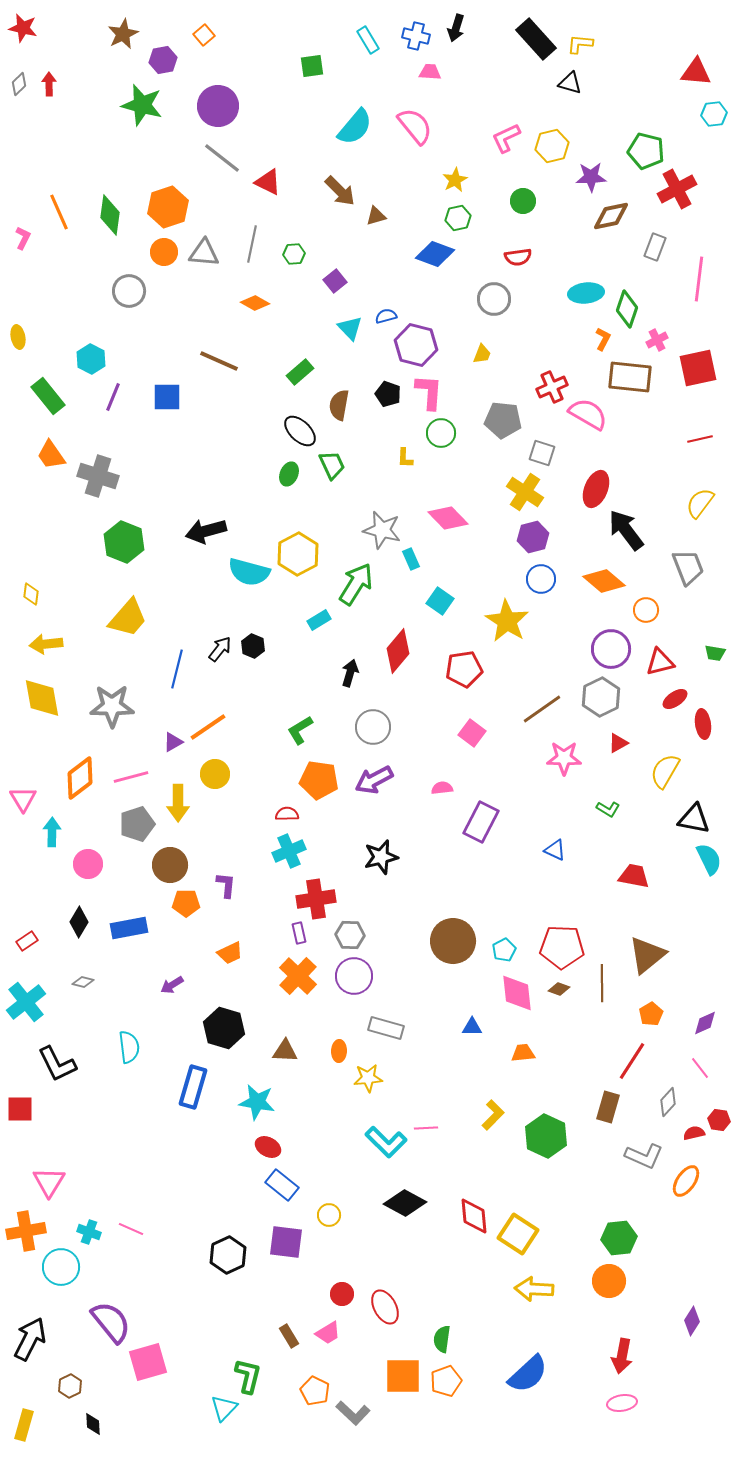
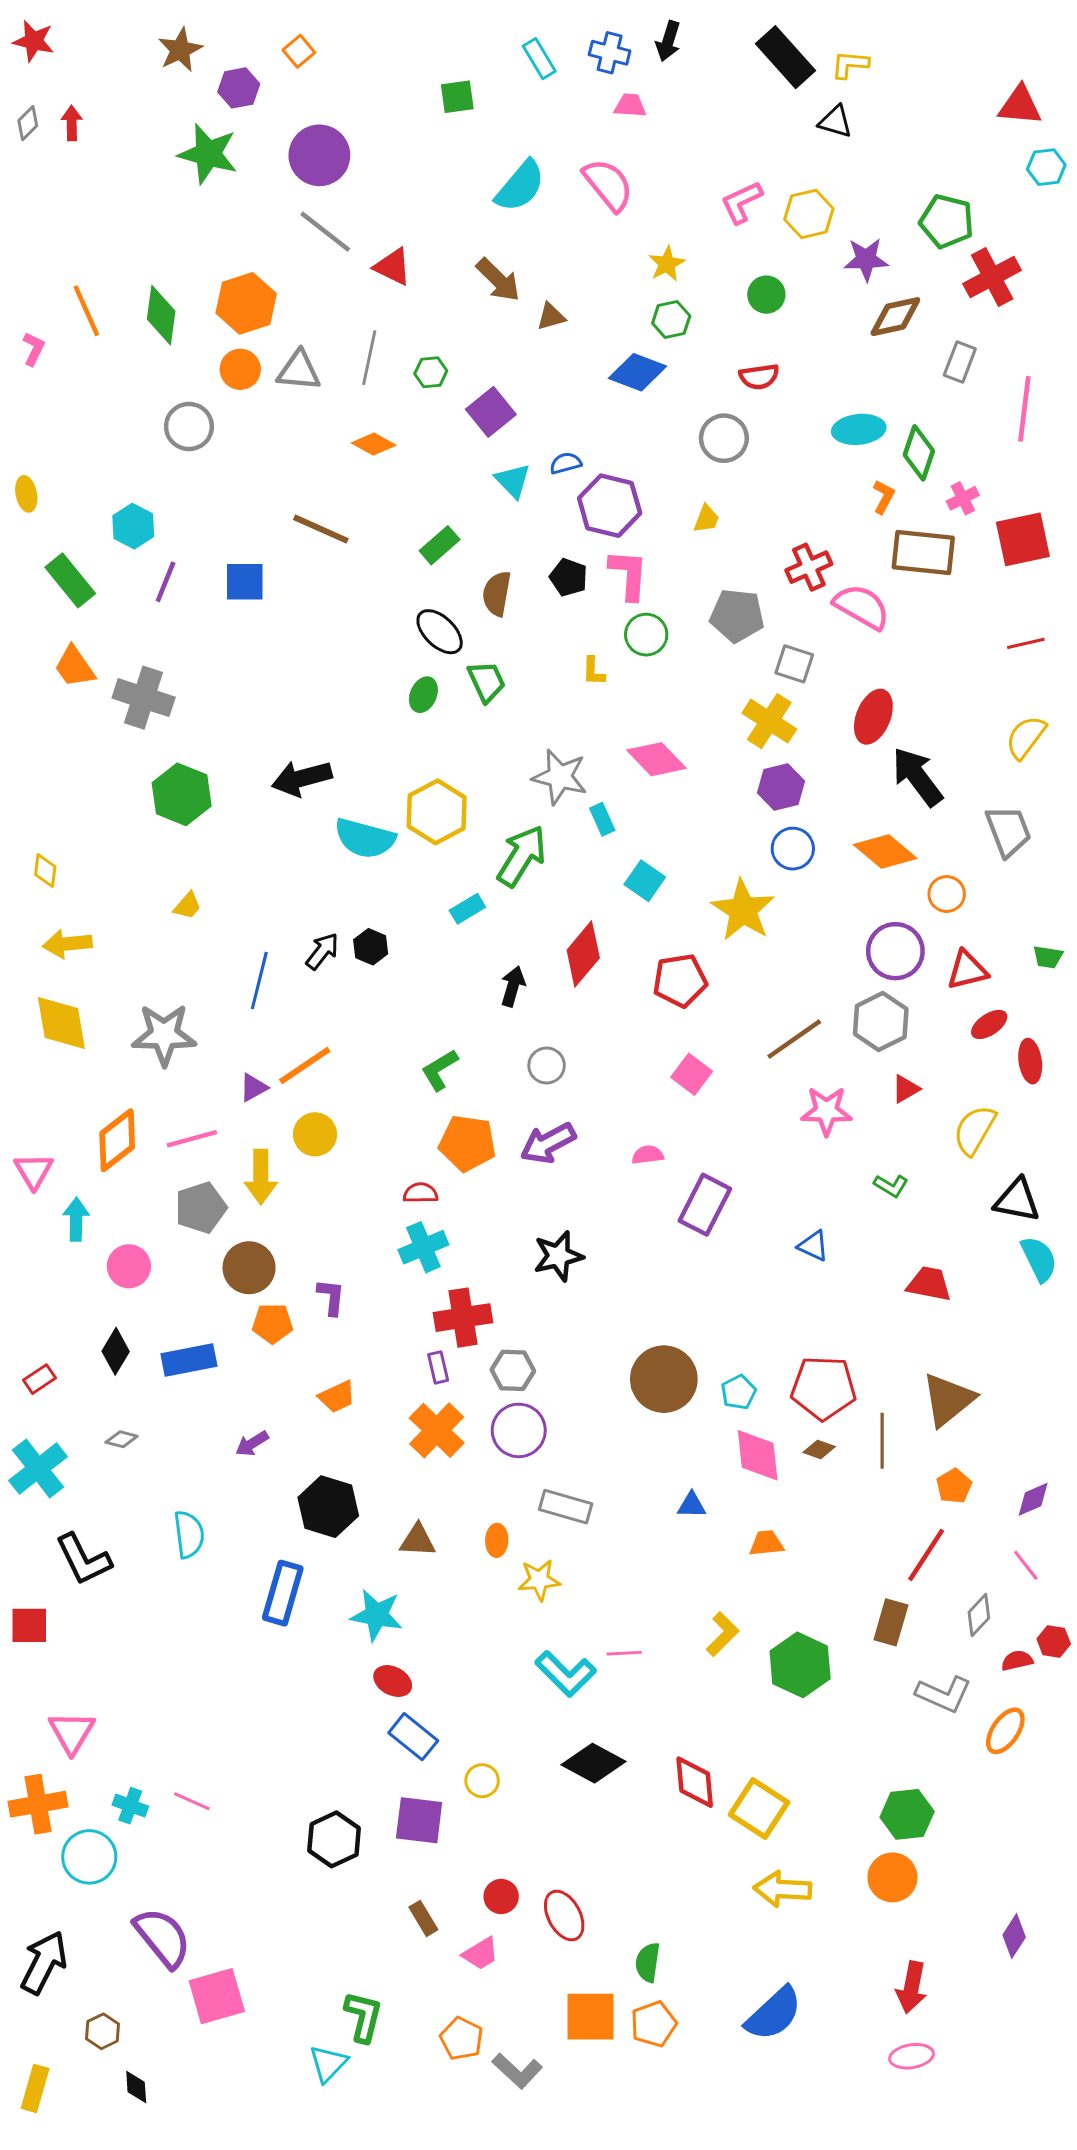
purple square: (335, 281) -> (491, 412), size x1.4
yellow trapezoid: (128, 618) -> (187, 906), size x0.5
gray circle: (373, 727) -> (547, 1065), size x0.7
brown rectangle: (289, 1336) -> (423, 1918), moved

